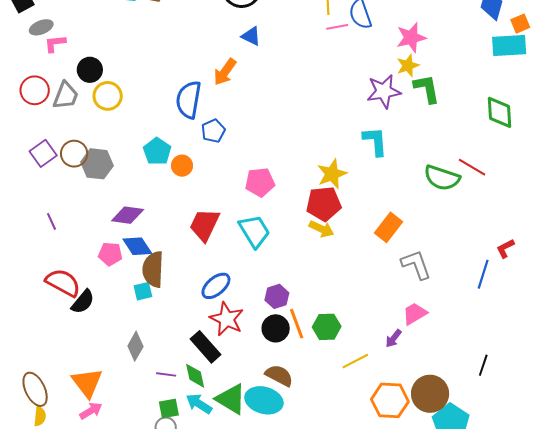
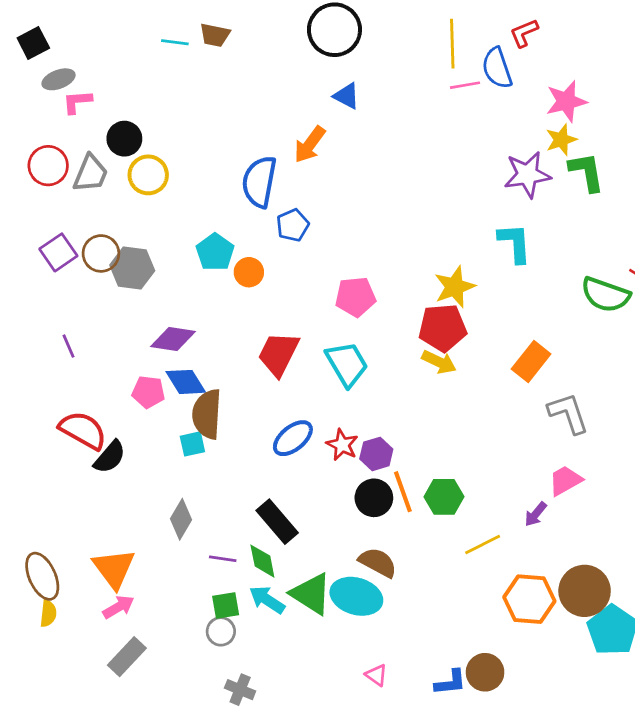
red star: (227, 319) -> (342, 445), moved, size x0.7

